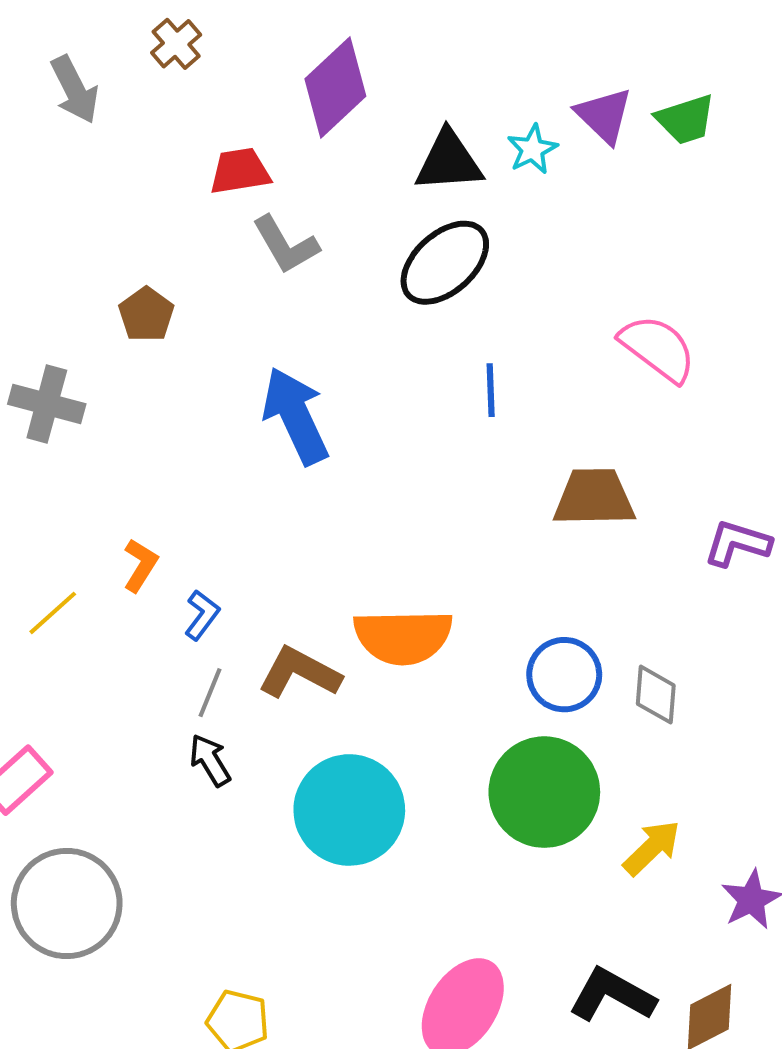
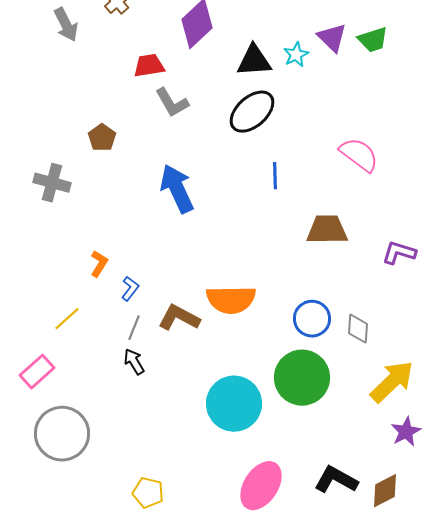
yellow line: (53, 613) -> (67, 319), moved
cyan circle: (349, 810) -> (234, 404), moved
yellow arrow: (652, 848) -> (392, 382), moved, size x1.5

